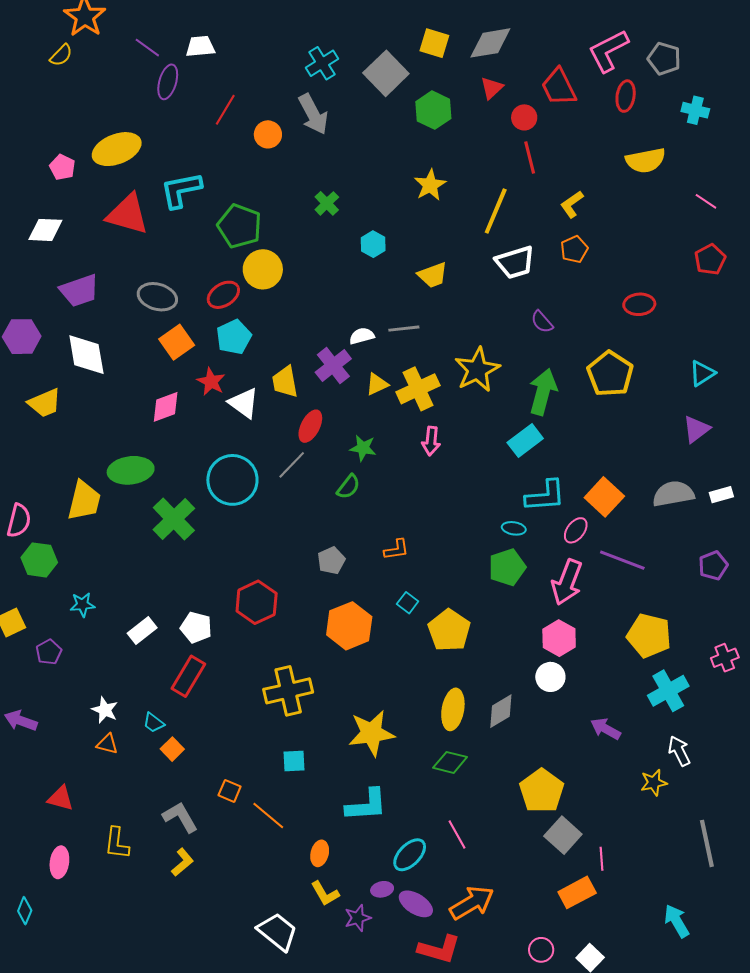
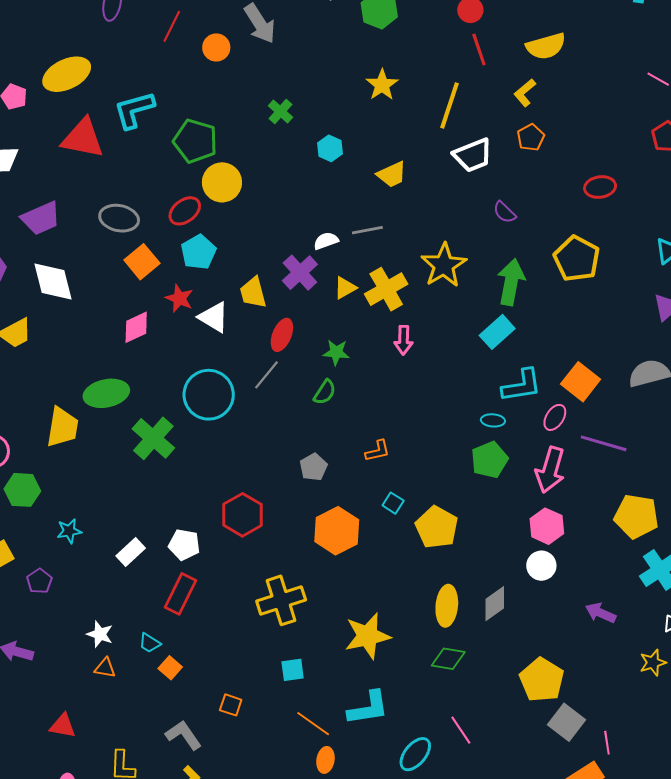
yellow semicircle: (646, 160) -> (546, 46), moved
orange line: (268, 816) -> (313, 724), moved

